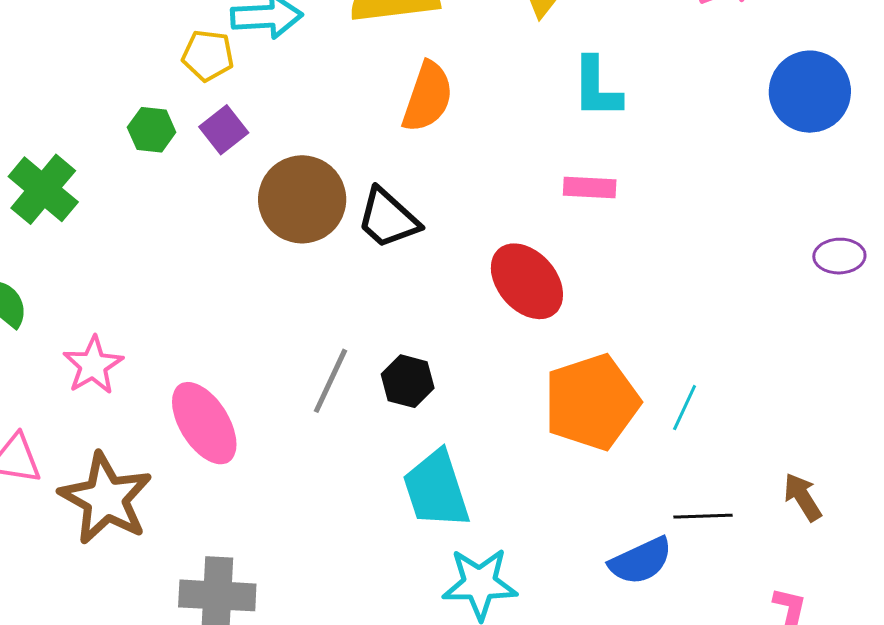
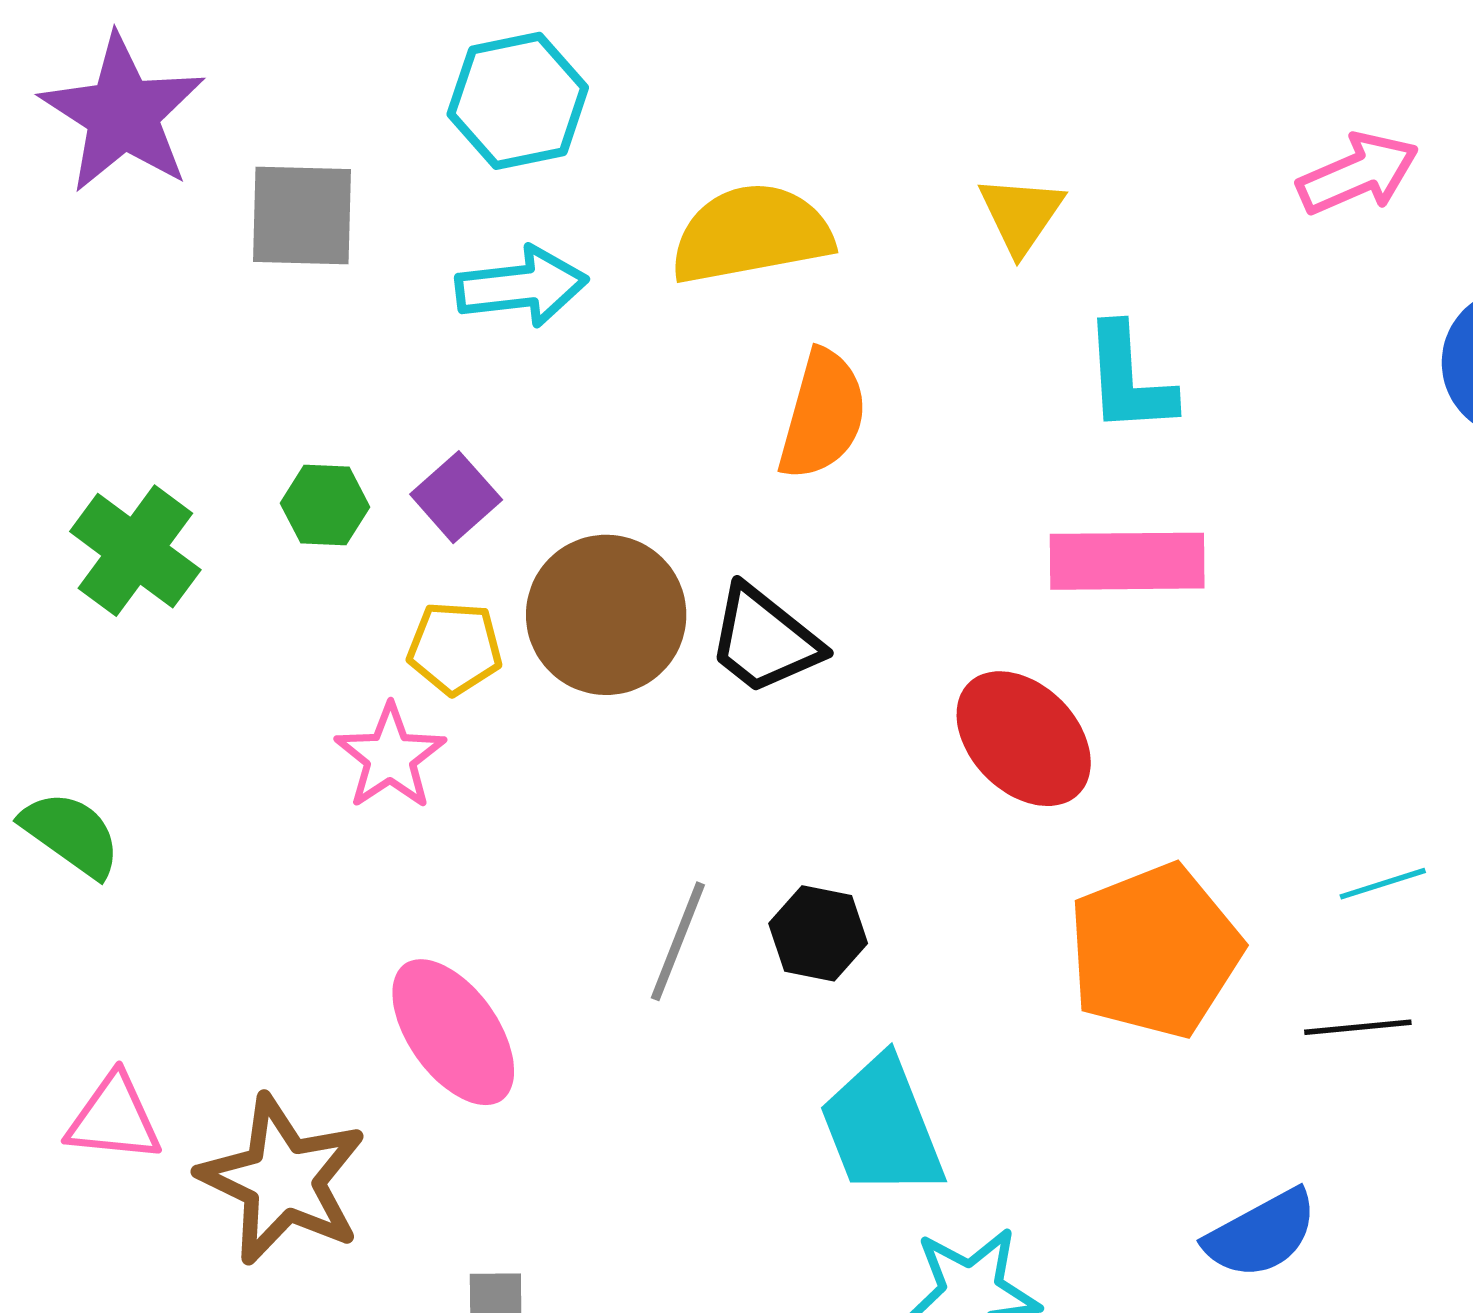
yellow pentagon: (208, 55) -> (455, 648), moved
pink rectangle: (590, 187) -> (1127, 561), size x1.6
green cross: (43, 189) -> (135, 551), moved
pink star: (93, 365) -> (390, 757), moved
cyan line: (685, 408) -> (1383, 884), moved, turned 51
black line: (703, 516) -> (1358, 1027), moved

